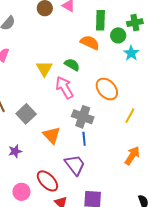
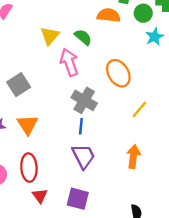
orange semicircle: (90, 43) -> (109, 15), turned -30
orange triangle: (52, 135) -> (28, 125), moved
orange arrow: (132, 156) -> (133, 157), turned -36
purple trapezoid: (75, 165) -> (83, 156), moved
red ellipse: (47, 181) -> (29, 168), turned 30

